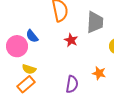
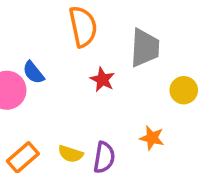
yellow semicircle: (29, 69) -> (71, 154), moved

